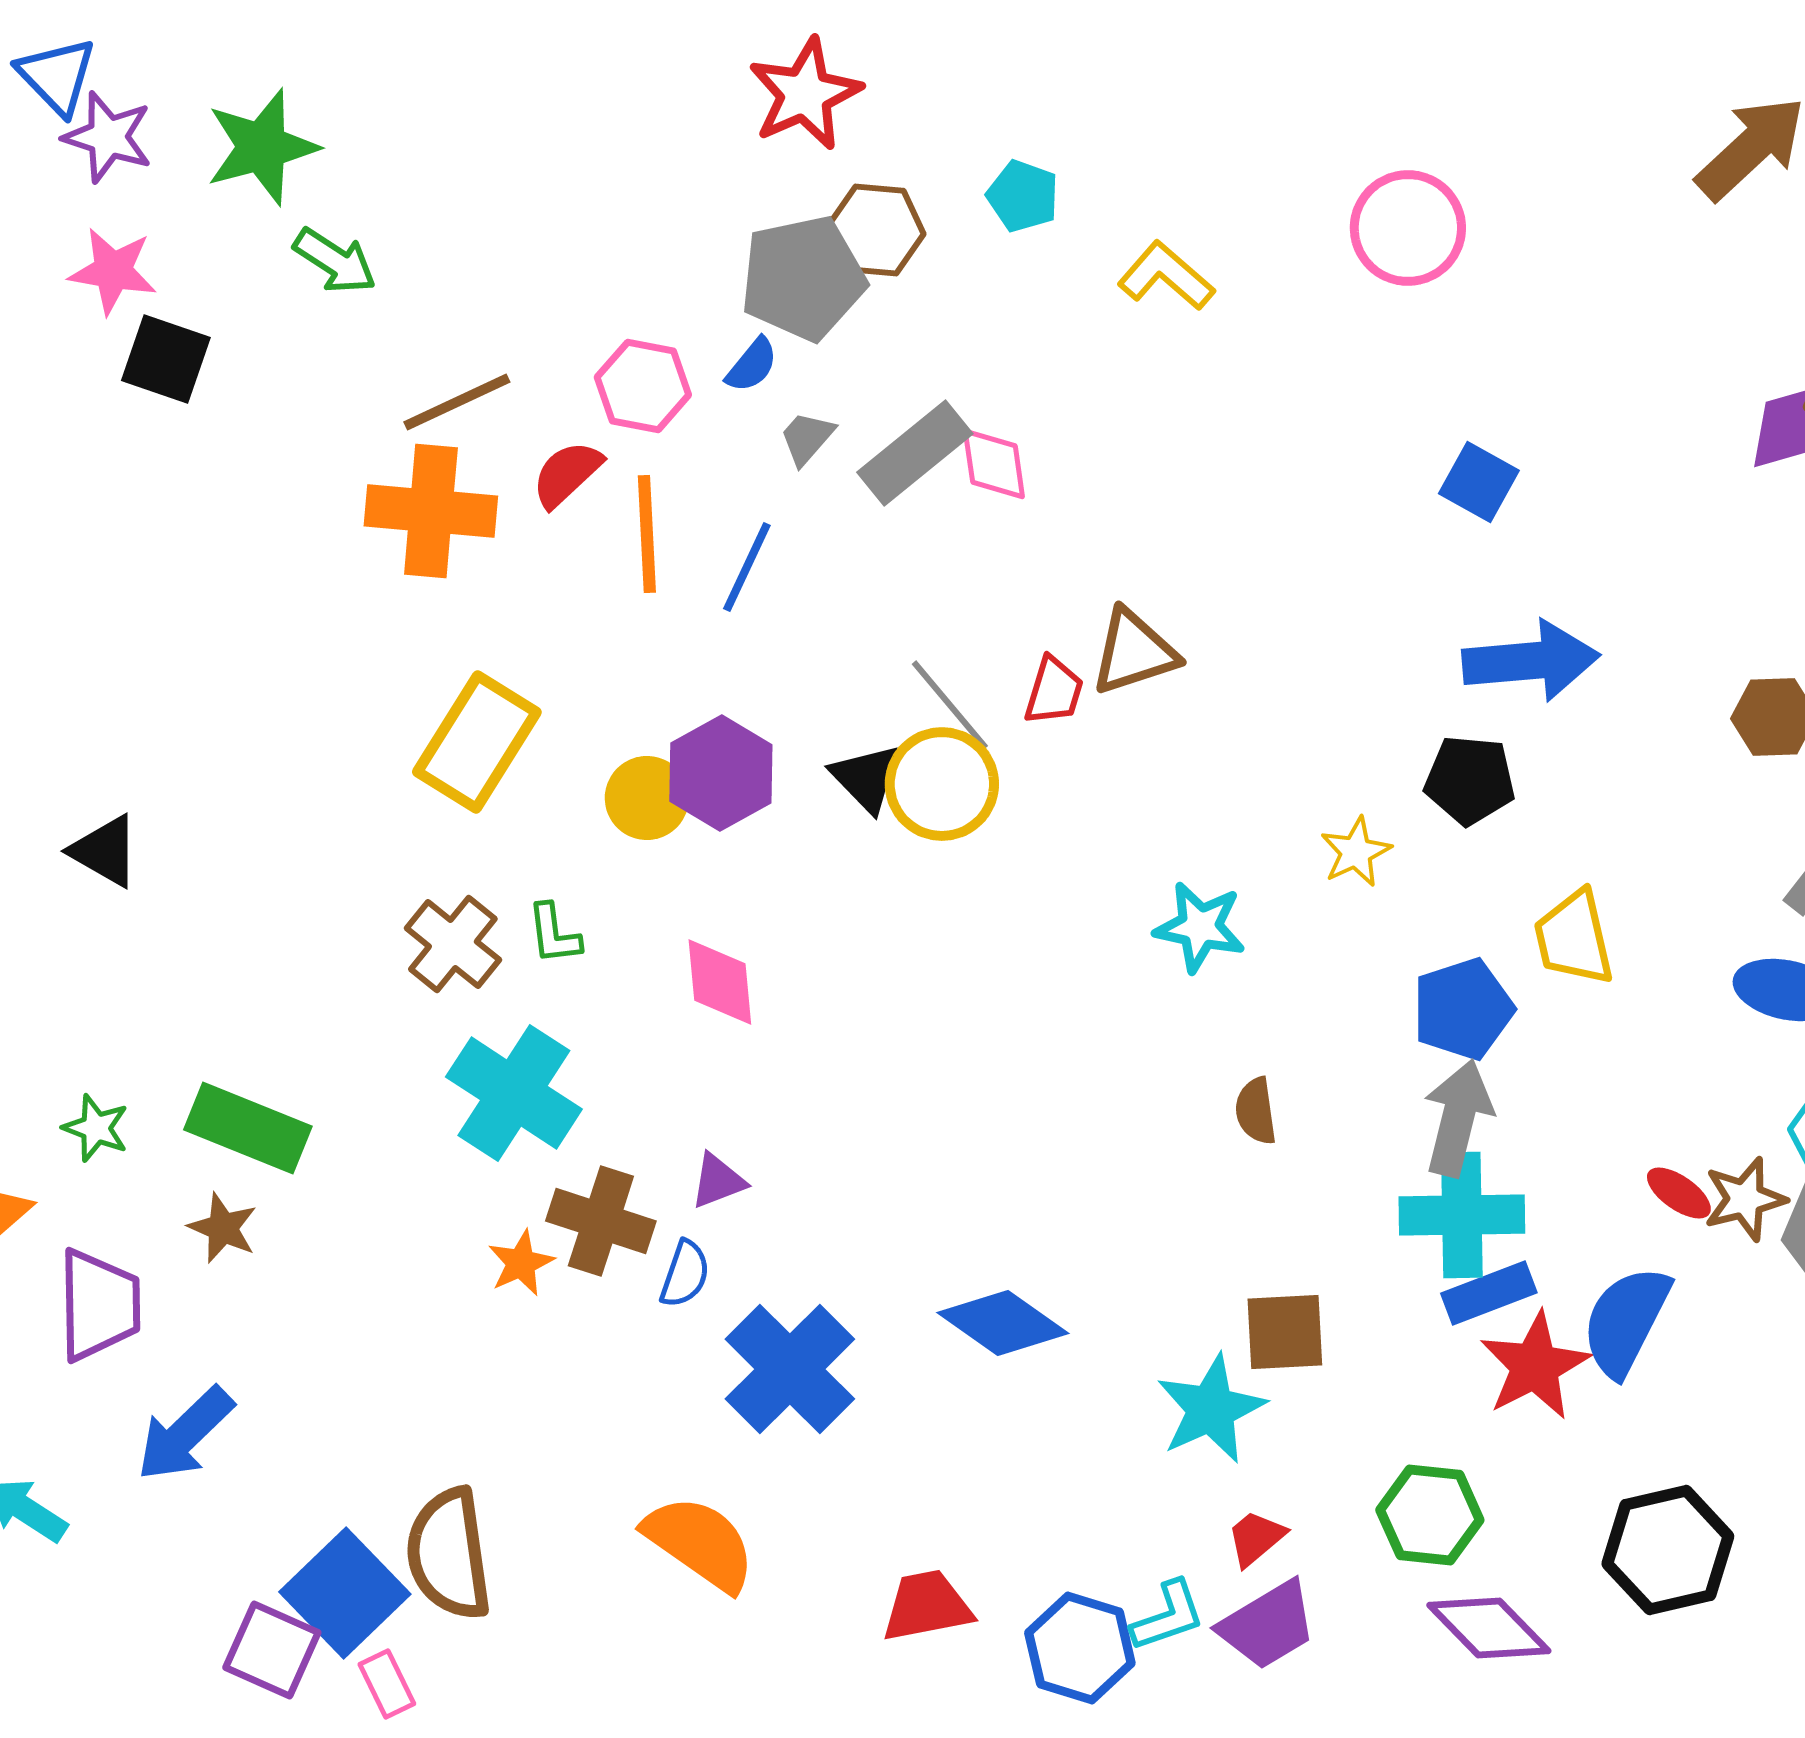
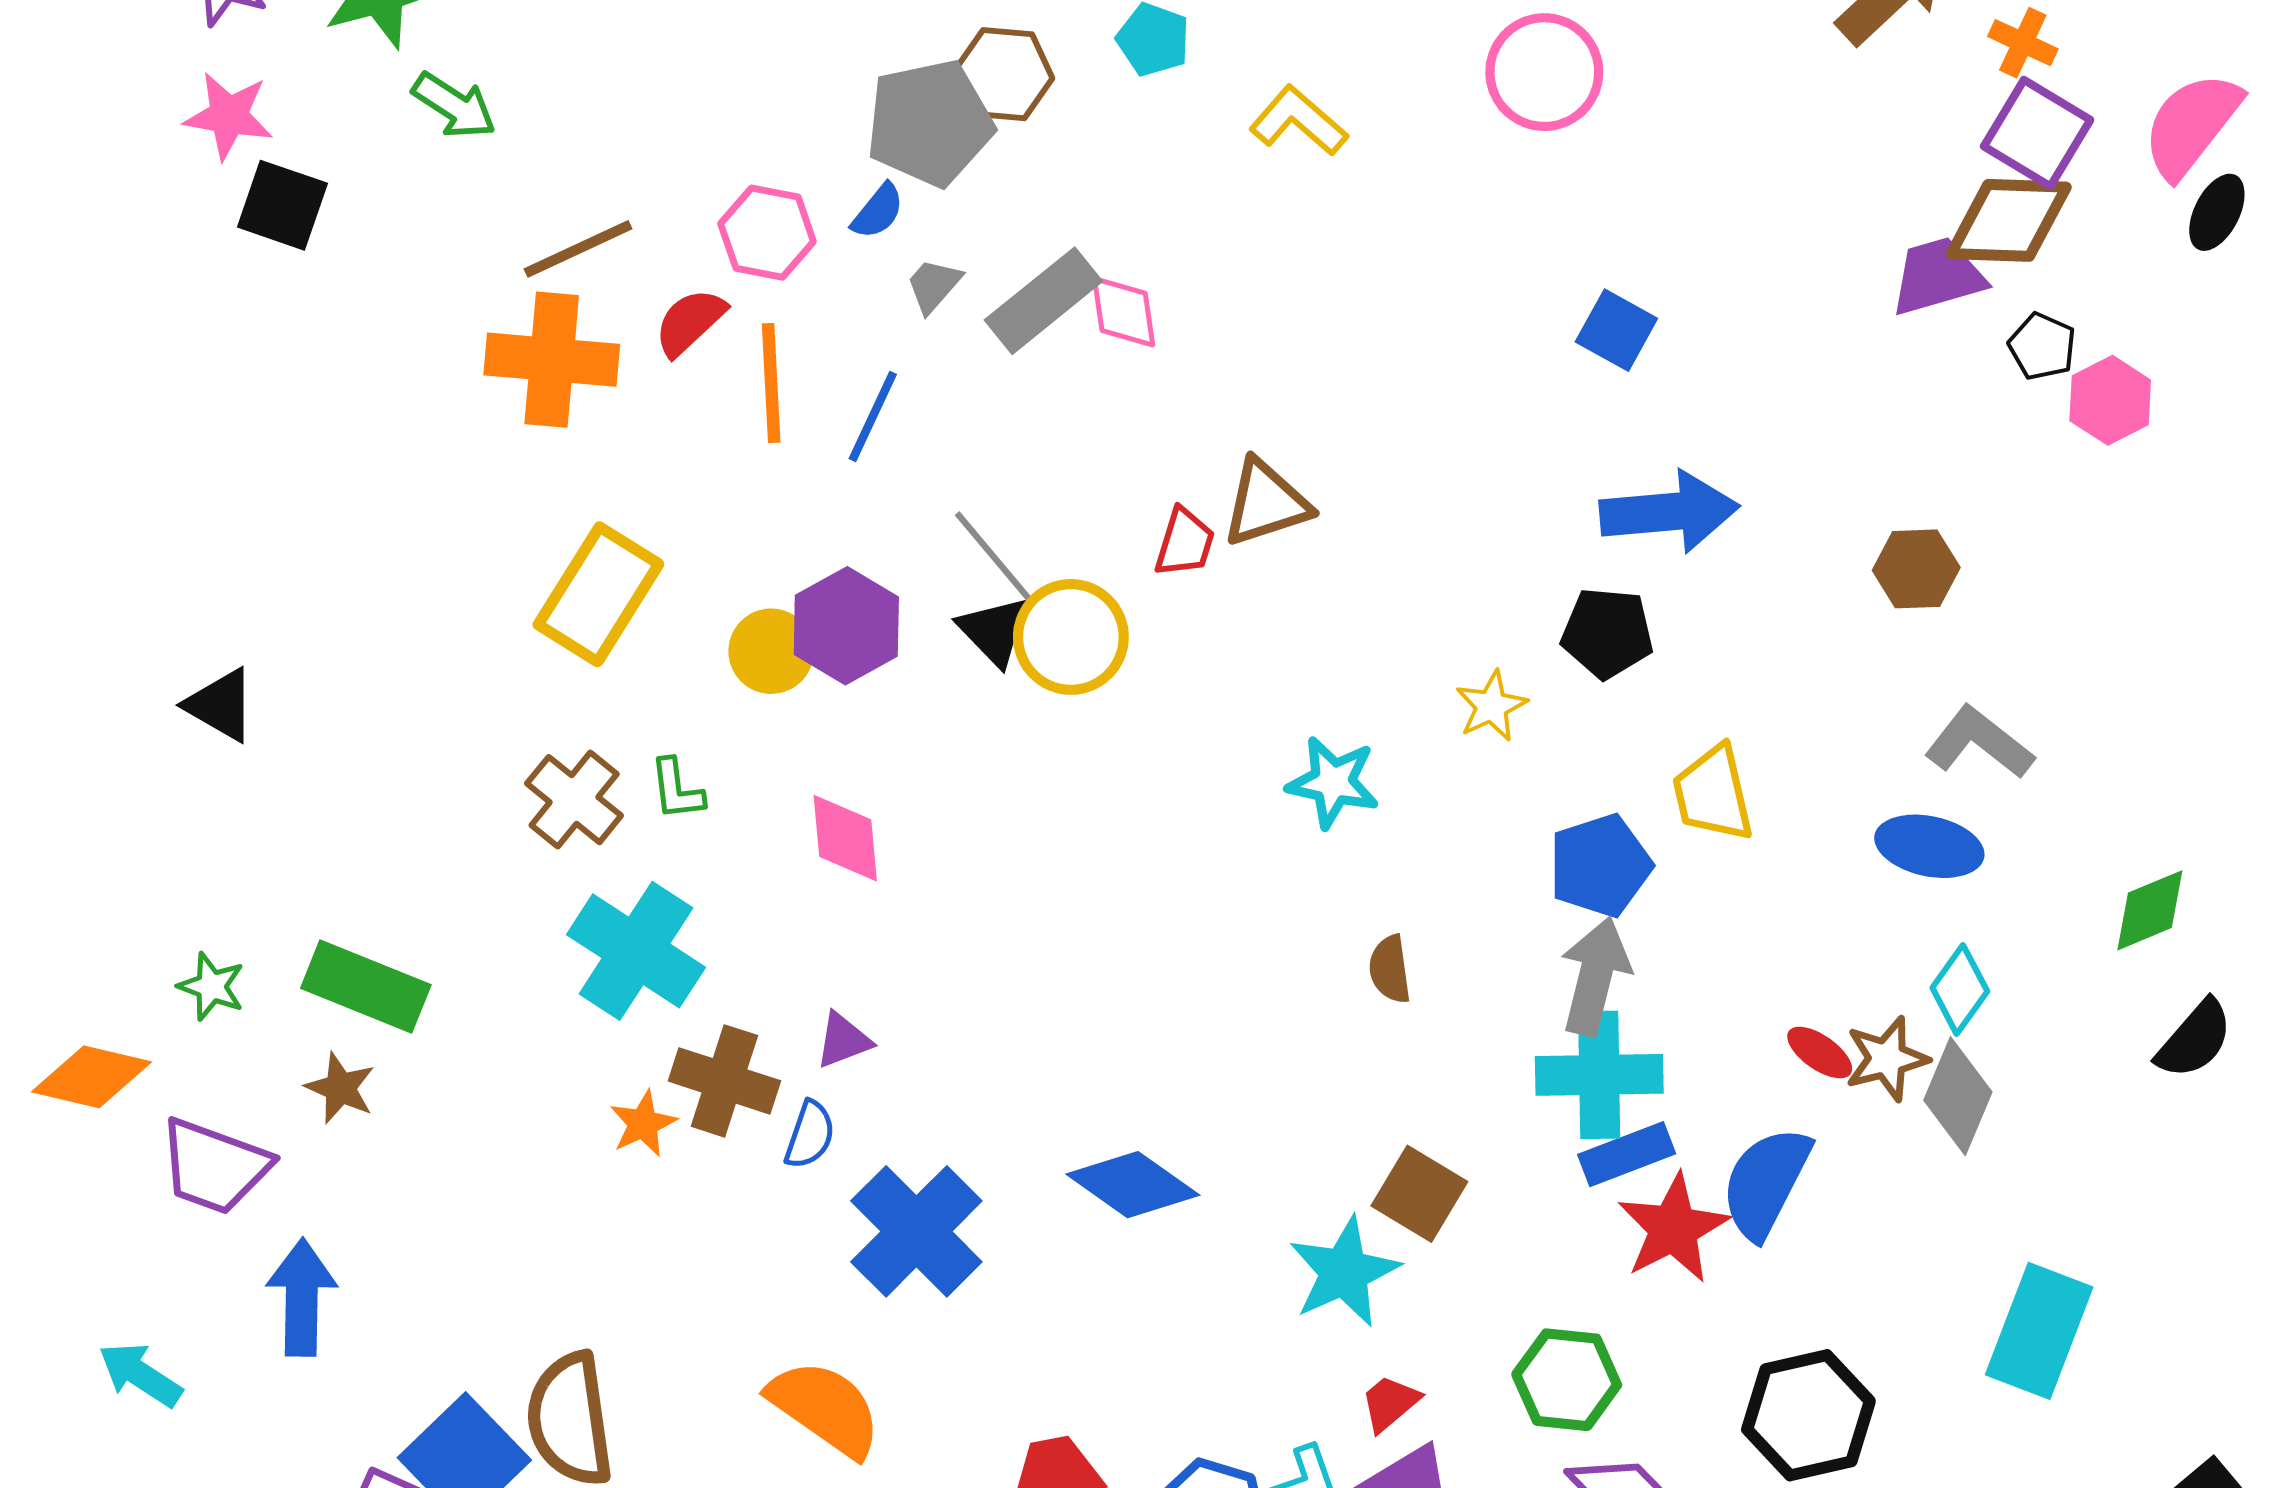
gray line: (950, 705) -> (994, 557), moved
purple trapezoid: (99, 1305) -> (214, 1166), turned 111
brown square: (1285, 1332) -> (1419, 1194), turned 34
blue arrow: (185, 1434) -> (302, 1297), turned 135

